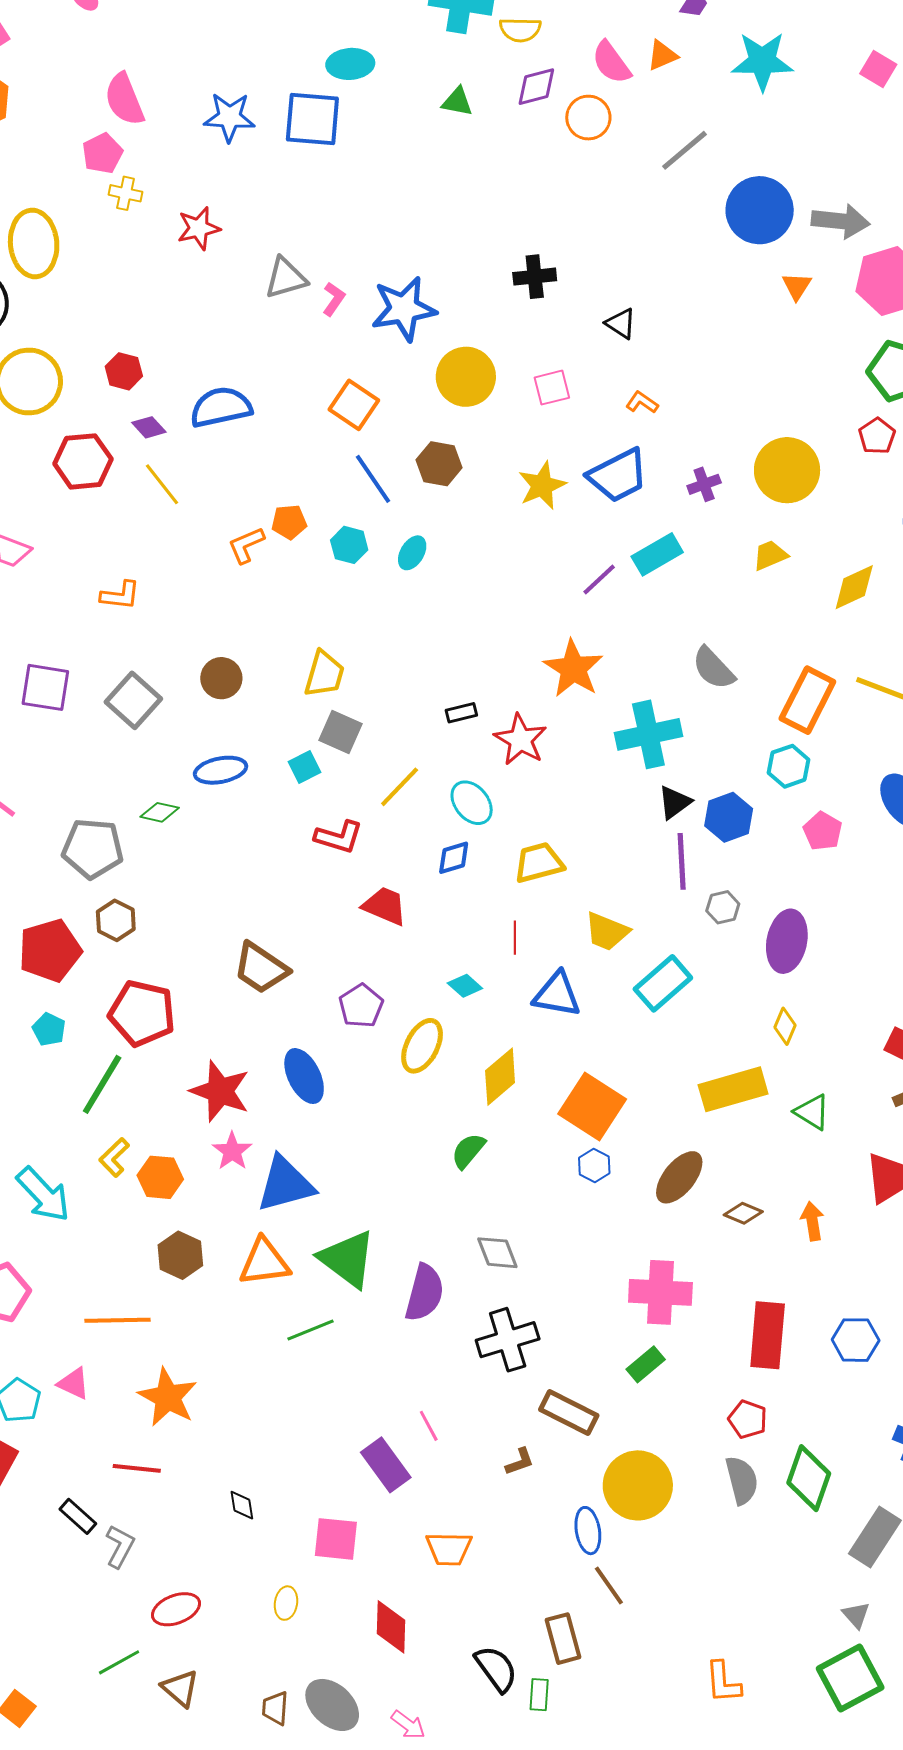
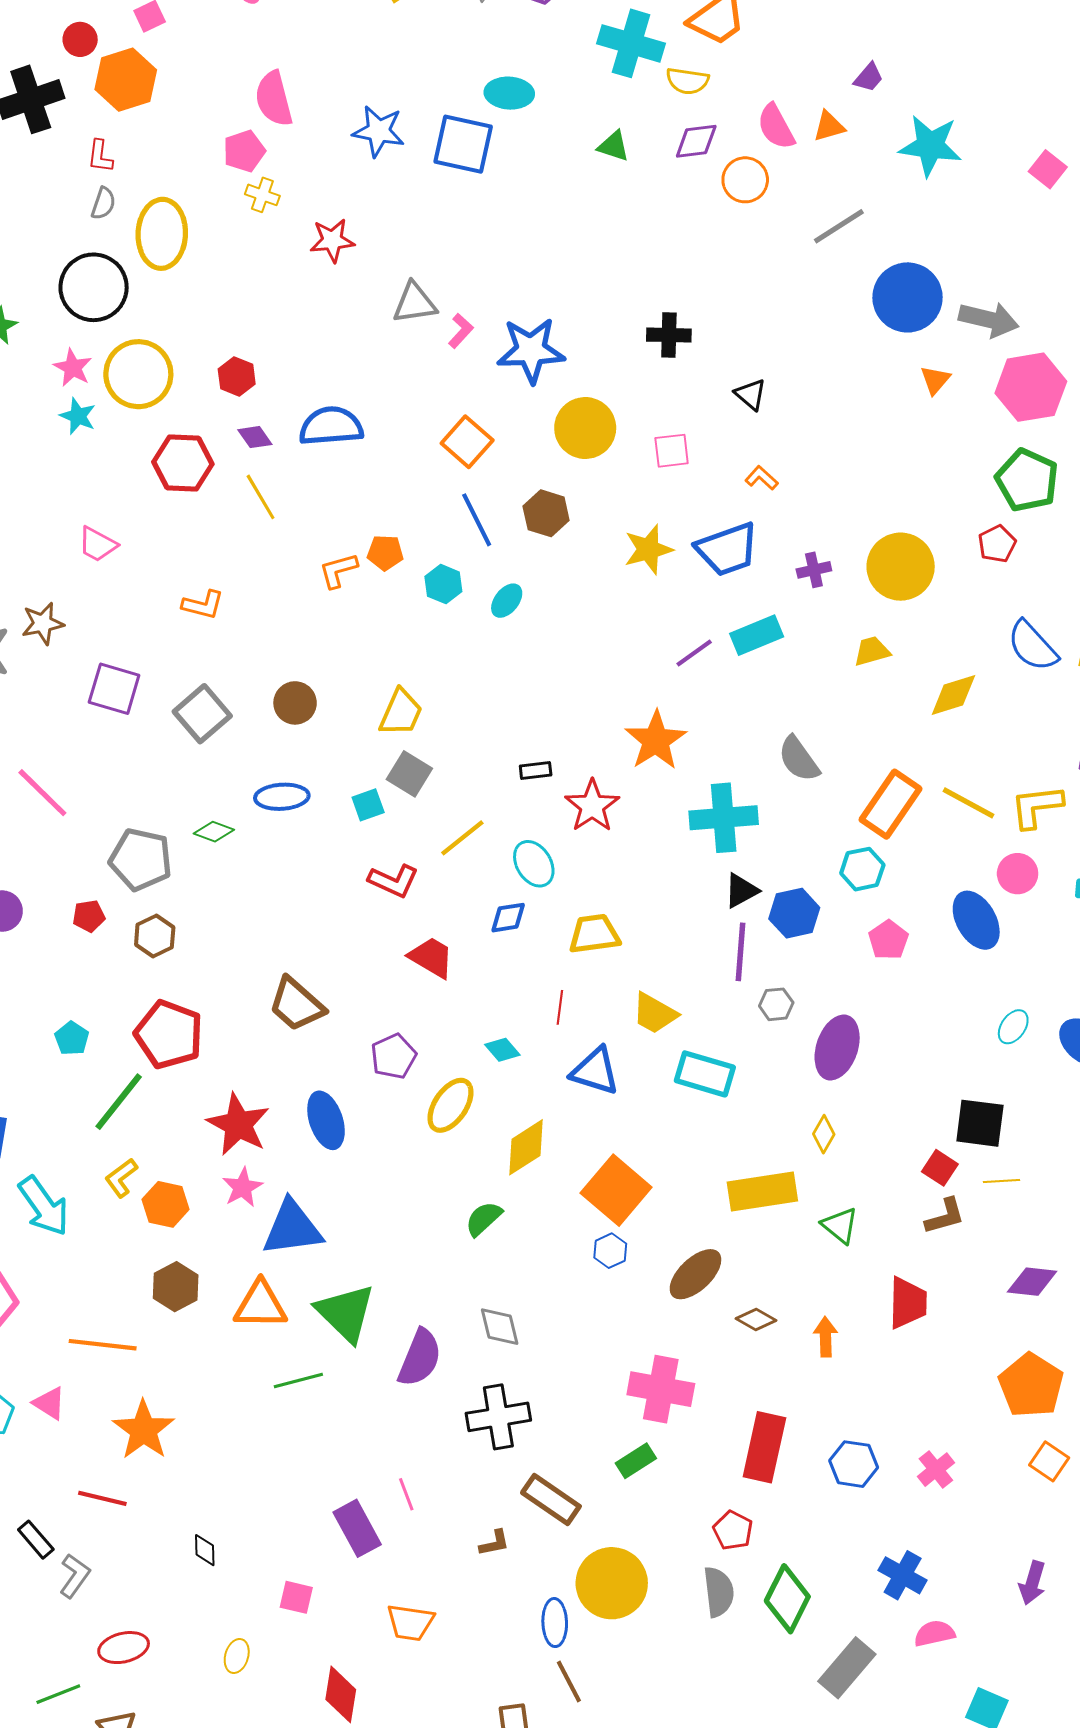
red pentagon: (50, 950) -> (89, 916), moved, size x0.5
cyan rectangle: (663, 983) -> (705, 1074), turned 50
pink square: (336, 1539) -> (296, 1597), size x0.7

